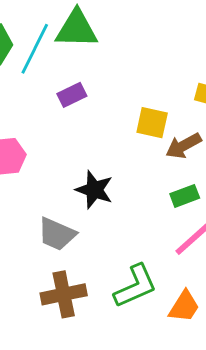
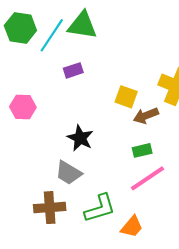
gray trapezoid: (57, 234) -> (68, 173), moved

